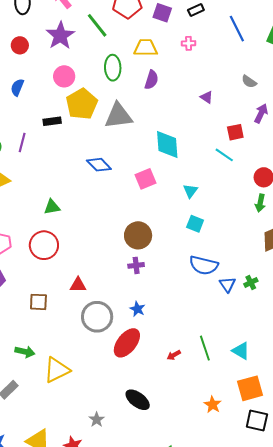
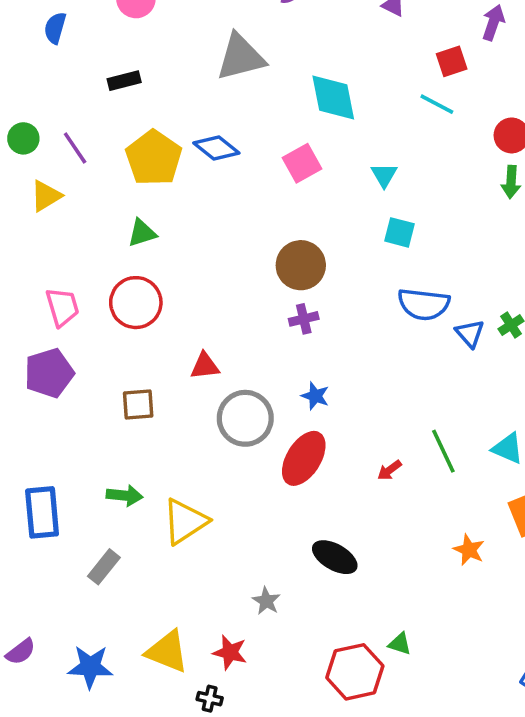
yellow pentagon: (82, 104) -> (154, 158), moved
purple line: (22, 142) -> (75, 148), moved, turned -42

